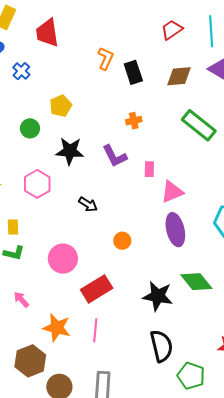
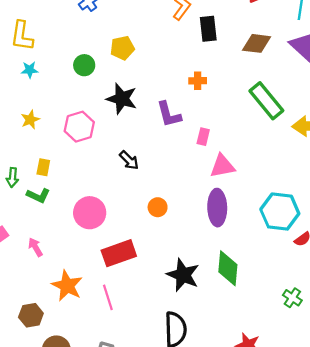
green diamond: (196, 282) -> (228, 268), turned 32
pink line: (95, 330) -> (108, 297), turned -35
brown hexagon: (30, 361) -> (31, 315), size x0.7

